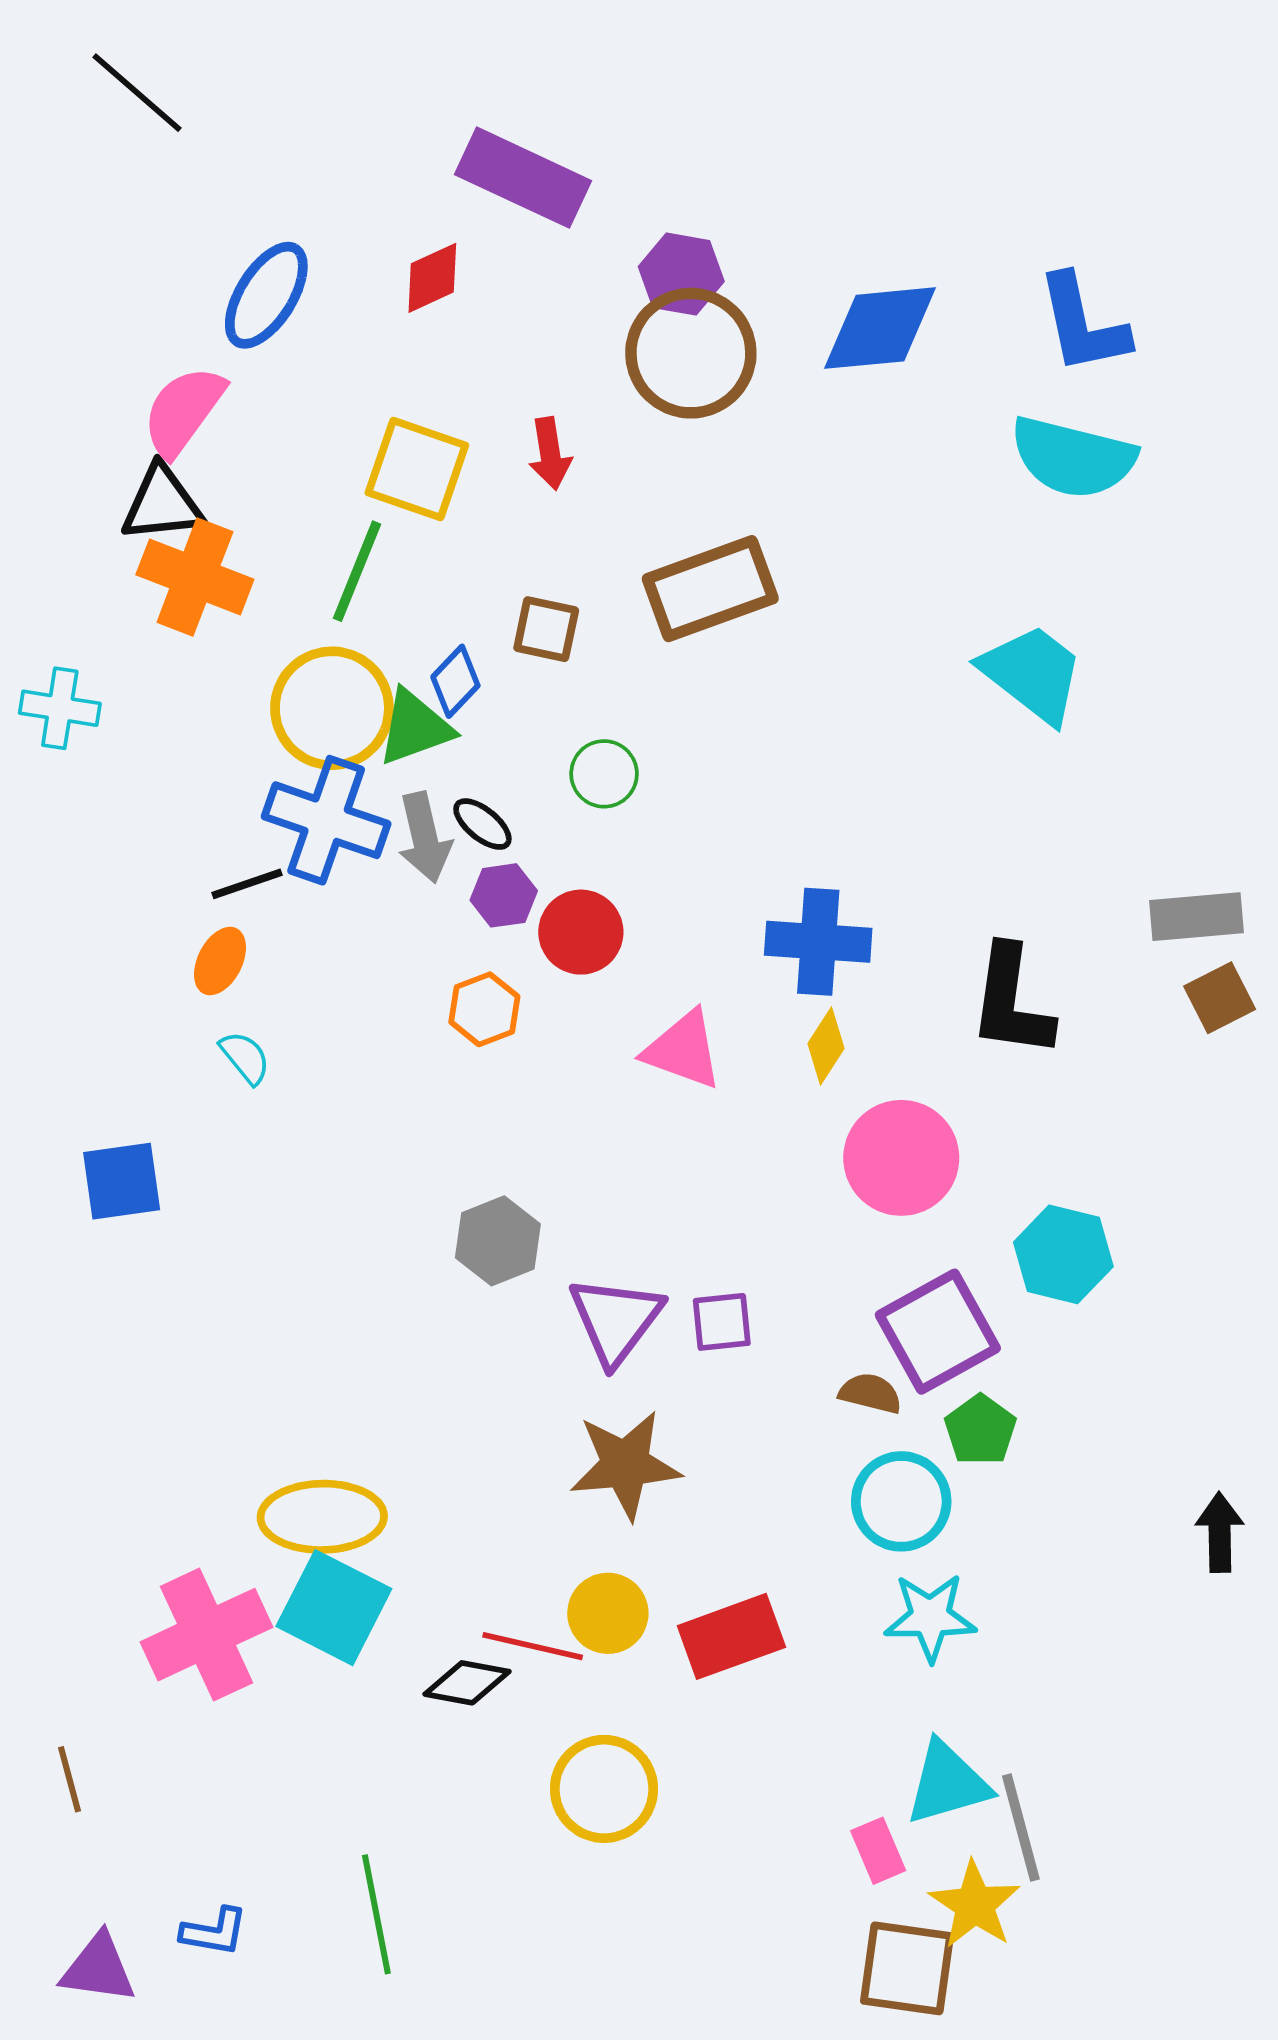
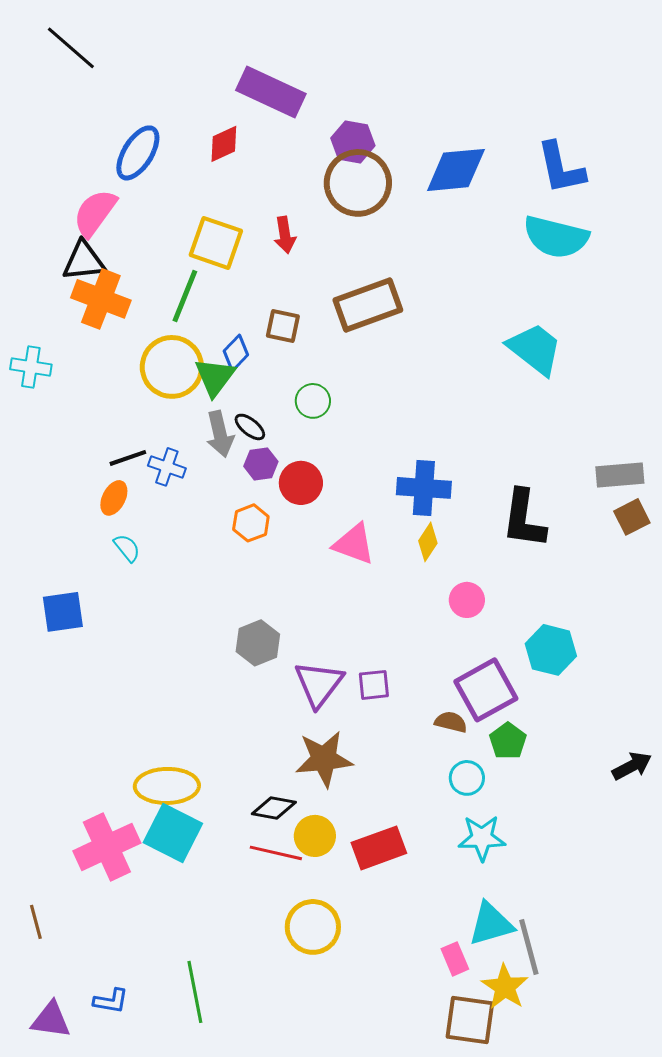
green triangle: (415, 728) -> (215, 377), turned -33
blue cross: (326, 820) -> (167, 467), moved, size x0.6
pink circle: (901, 1158) -> (467, 600), size x0.6
cyan circle: (901, 1501) -> (467, 778), size x0.7
black arrow: (1220, 1532) -> (632, 766), moved, turned 63
black diamond: (467, 1683) -> (274, 808), moved

